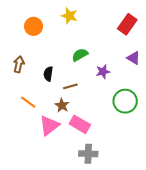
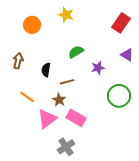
gray cross: (88, 154) -> (66, 147), moved, turned -36

